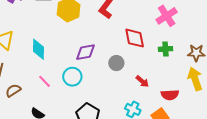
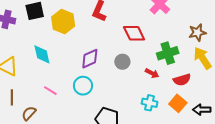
cyan diamond: (38, 49) -> (42, 54), moved
green cross: (165, 49) -> (168, 53), moved, size x1.5
pink line: (45, 81) -> (50, 91), moved

